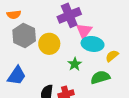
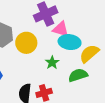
pink triangle: (84, 31) -> (61, 29), turned -48
yellow semicircle: (112, 56) -> (89, 54), size x1.5

